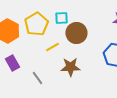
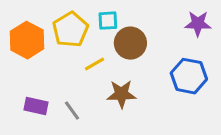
purple rectangle: (12, 63) -> (36, 106), moved, turned -49

